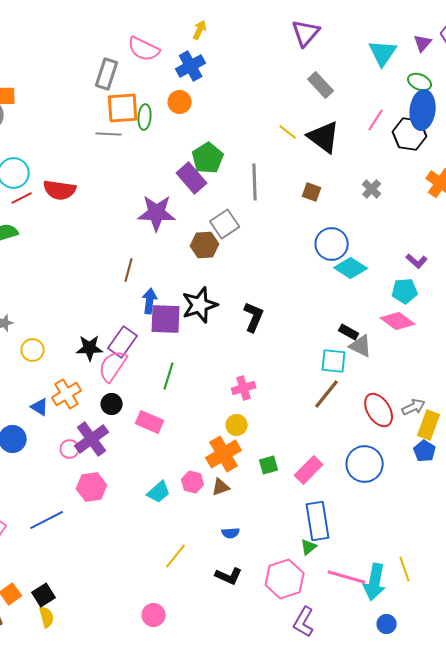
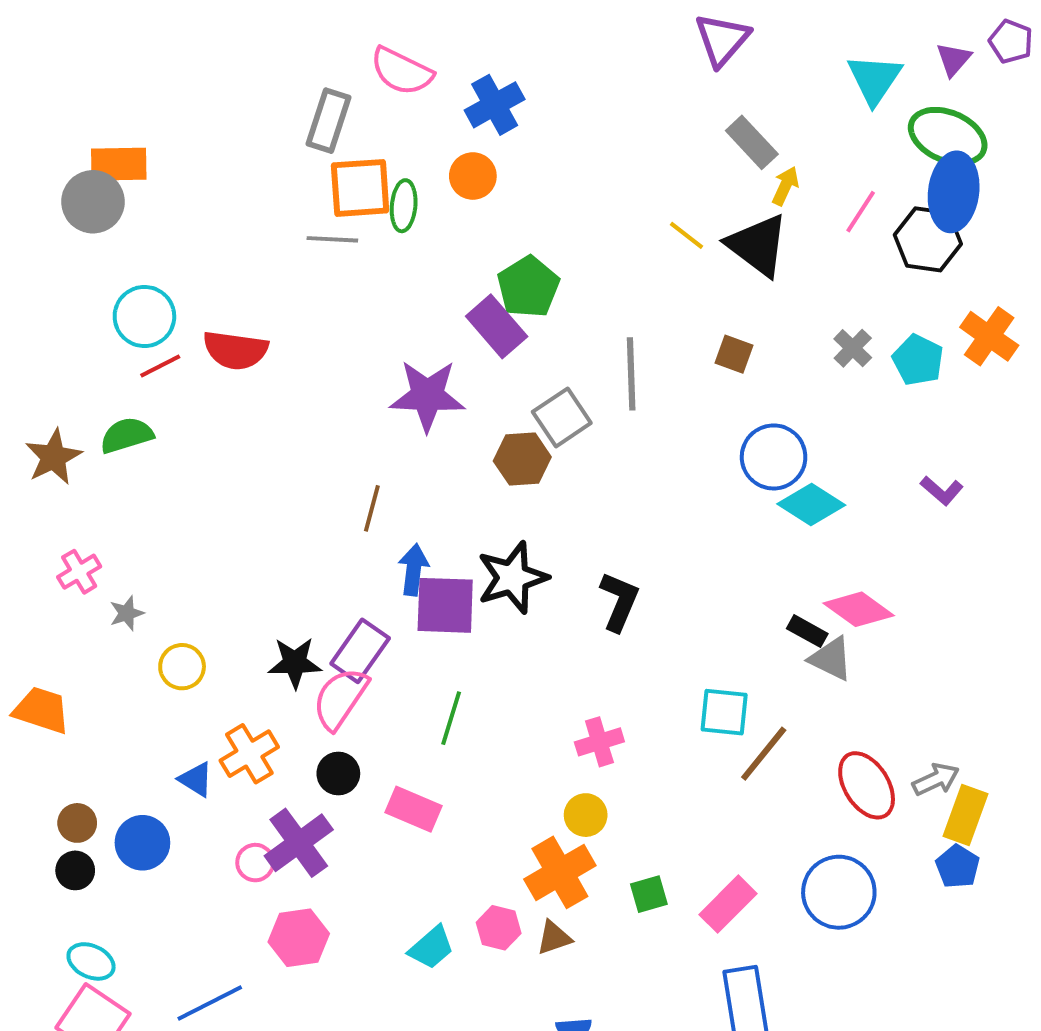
yellow arrow: (200, 30) -> (785, 186), moved
green ellipse: (420, 82) -> (948, 136), size x1.6
gray line: (255, 182) -> (631, 374), moved
cyan pentagon: (405, 291) -> (918, 360), moved, turned 30
pink diamond: (398, 321) -> (859, 609), moved
cyan square: (334, 361) -> (724, 712), moved

